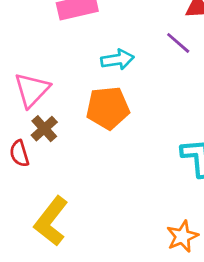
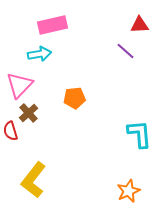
cyan arrow: (117, 60) -> (40, 54), moved
orange pentagon: (108, 108) -> (75, 98), size x0.7

